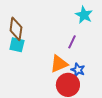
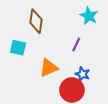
brown diamond: (16, 29) -> (36, 21), moved
orange triangle: (59, 64) -> (49, 68), moved

